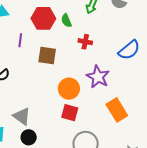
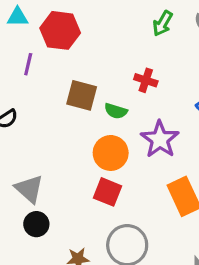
red hexagon: (43, 18) -> (60, 30), moved
green semicircle: (66, 21) -> (116, 111), moved, turned -56
purple line: (20, 40) -> (28, 64), moved

